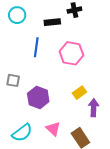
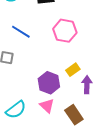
blue line: (36, 47) -> (21, 32), moved, turned -66
purple hexagon: (38, 98) -> (49, 83), moved

